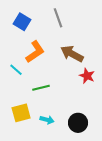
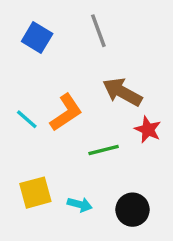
orange L-shape: (35, 52) -> (66, 112), moved
green line: (41, 88) -> (104, 150), moved

